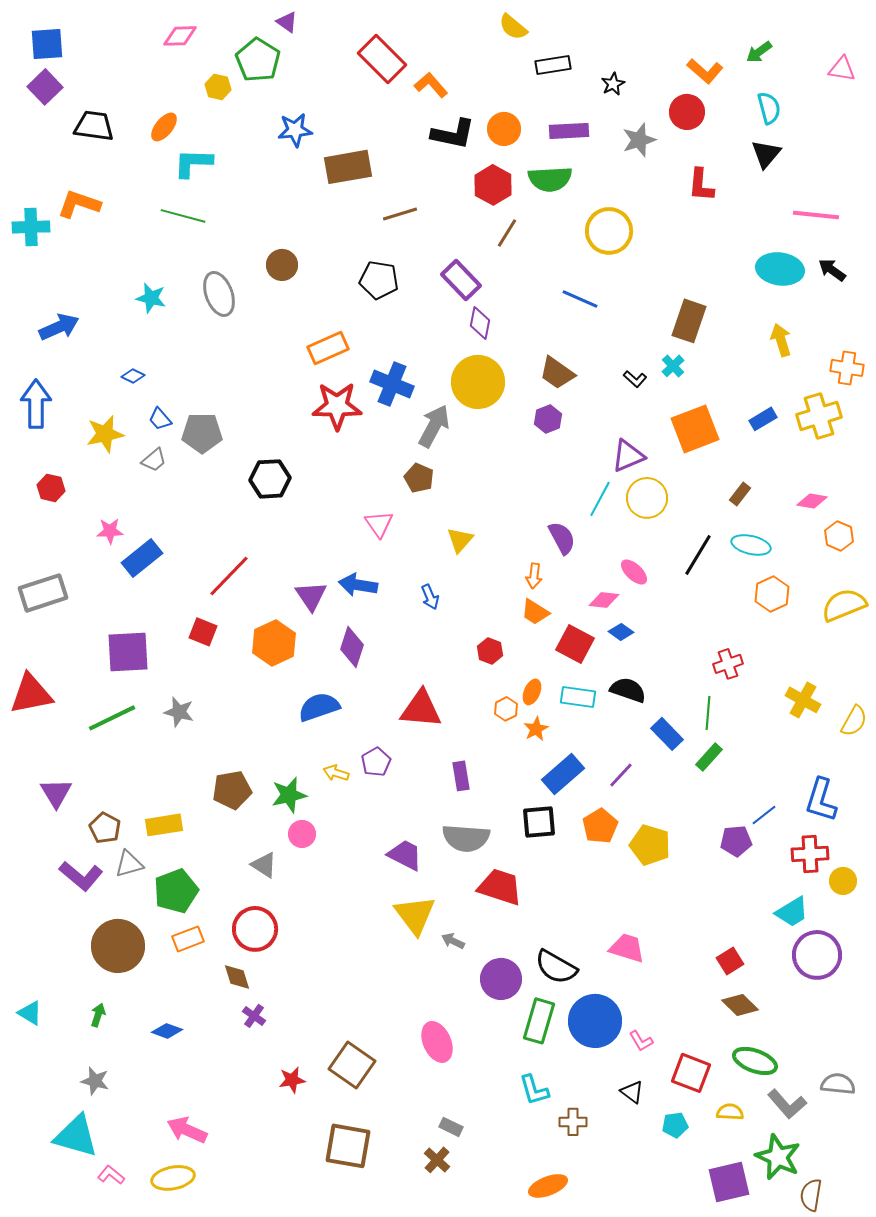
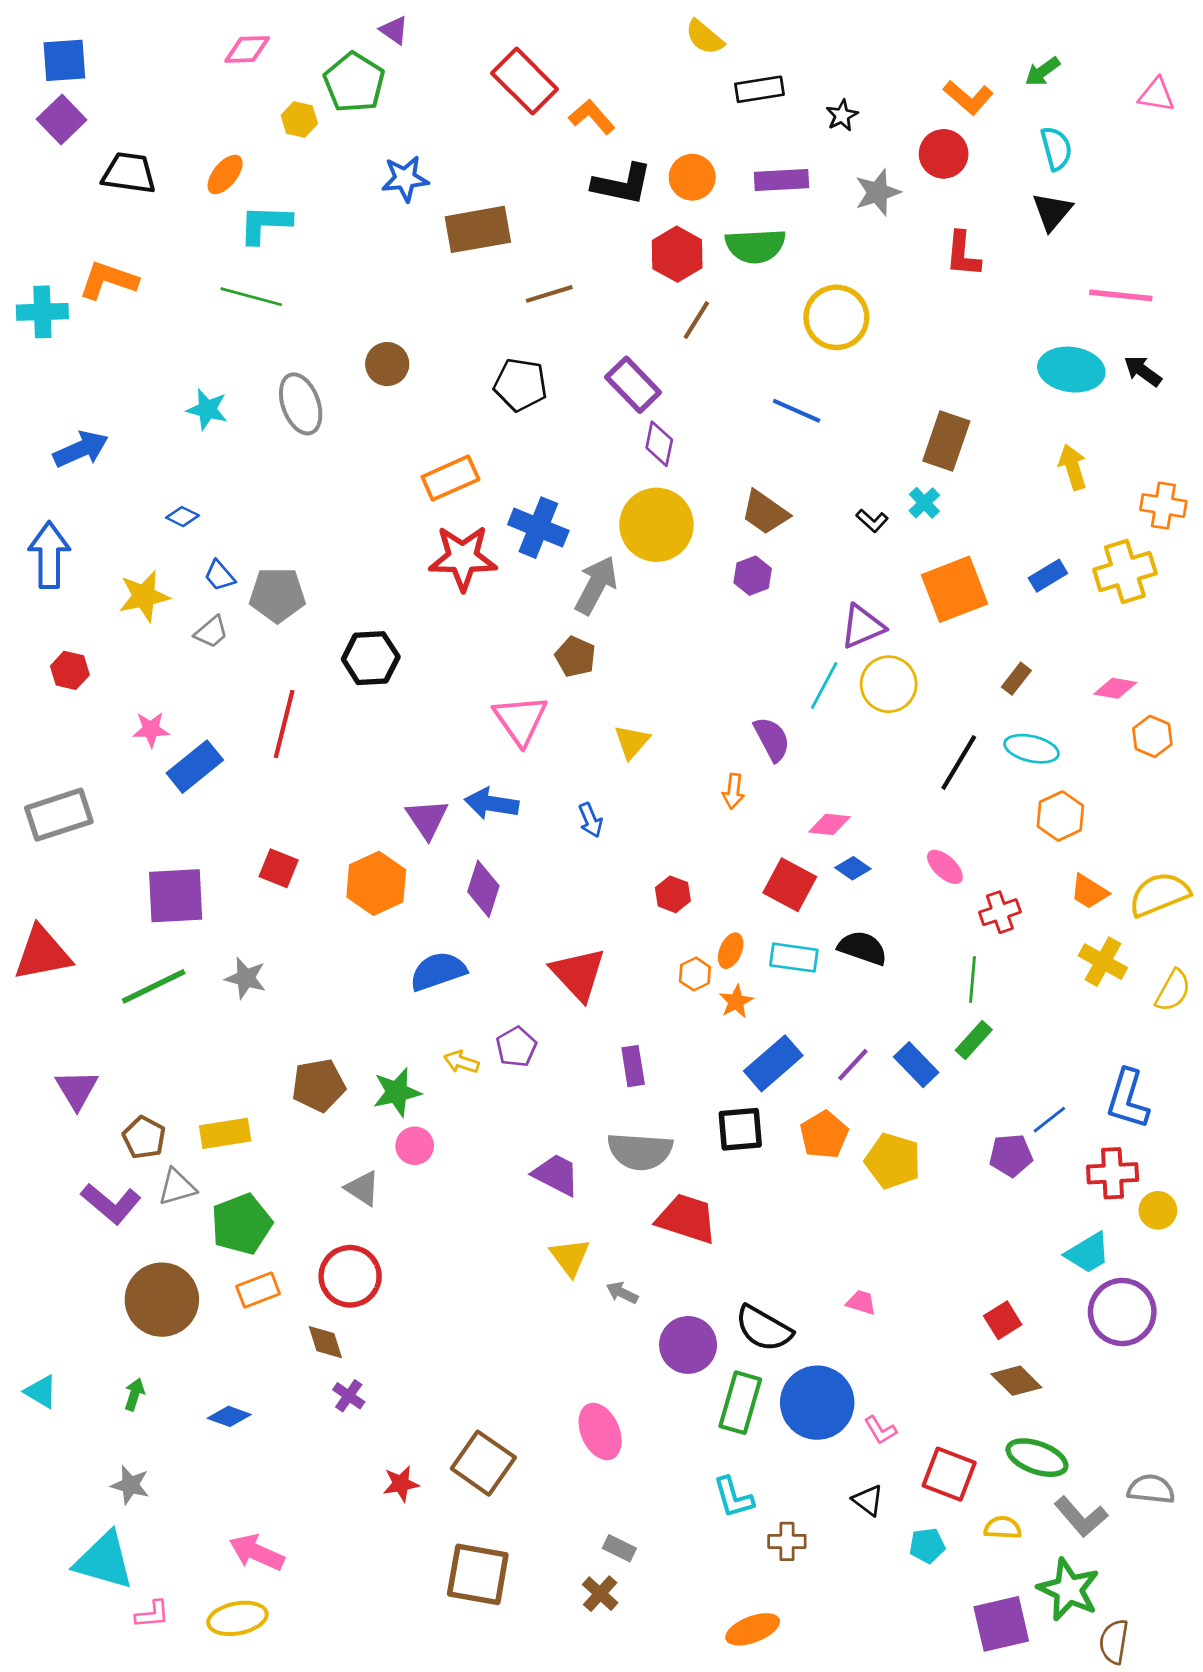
pink triangle: (379, 524) -> (520, 720), size x1.4
pink ellipse: (634, 572) -> (945, 867), moved
red line: (229, 576) -> (284, 724), moved, turned -30
yellow semicircle: (844, 605) -> (1159, 894), moved
orange trapezoid: (535, 612) -> (1089, 892), moved
red triangle: (421, 709) -> (578, 974), turned 42
blue rectangle: (667, 734) -> (916, 1065), moved
yellow triangle: (415, 915) -> (570, 1257), size x0.7
pink trapezoid: (627, 948) -> (861, 1302), size x0.6
pink L-shape: (111, 1175) -> (152, 1614), turned 136

